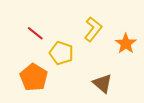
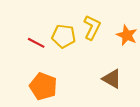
yellow pentagon: (61, 53) -> (64, 36), moved

